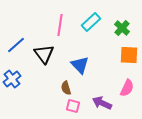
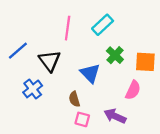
green cross: (122, 28) -> (115, 55), moved
blue cross: (12, 79) -> (33, 89), moved
pink semicircle: (127, 88) -> (133, 90), moved

